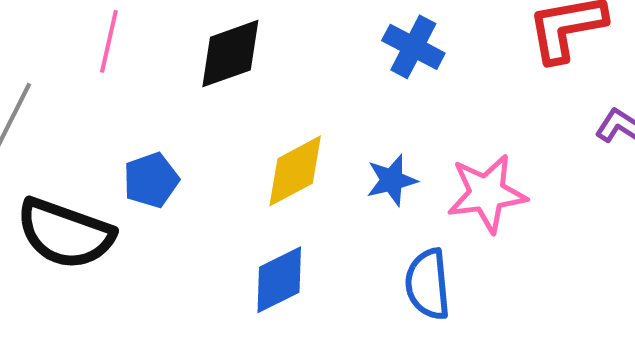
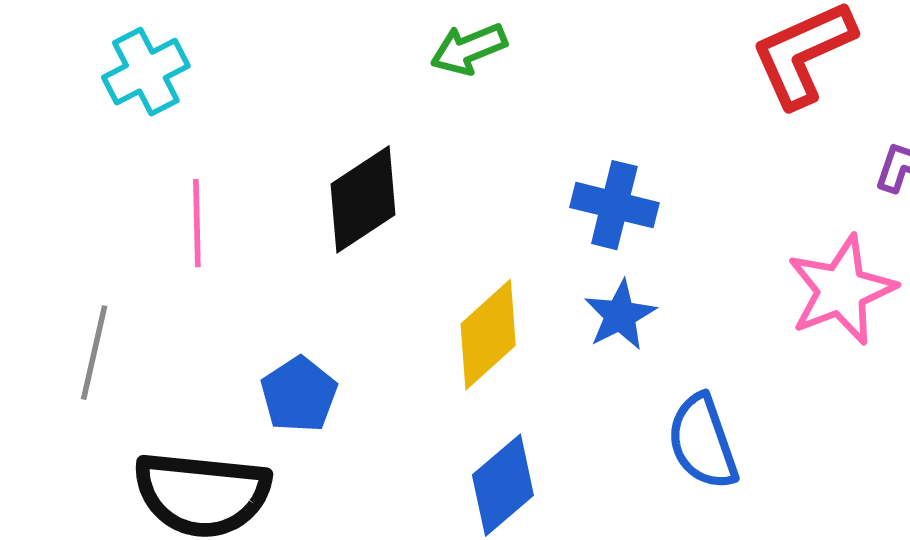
blue cross: (413, 47) -> (614, 205), moved
pink star: (487, 193) -> (841, 290), moved

